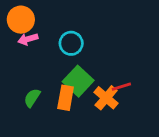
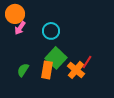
pink arrow: (28, 39) -> (20, 28), turned -40
red line: (121, 87) -> (87, 62), turned -40

